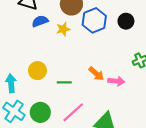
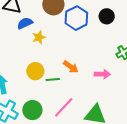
yellow star: (63, 29) -> (39, 37), moved
yellow circle: (37, 71) -> (35, 71), moved
orange arrow: (96, 74) -> (71, 67), moved

